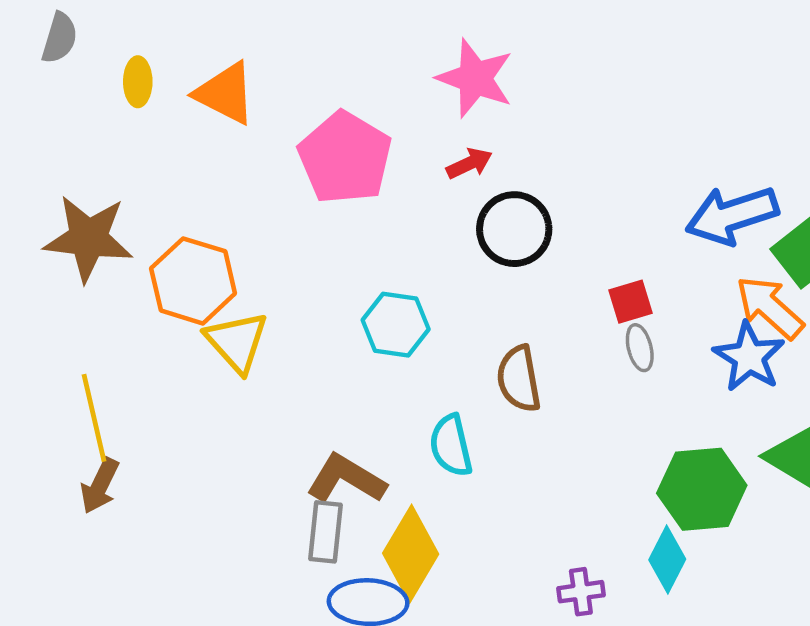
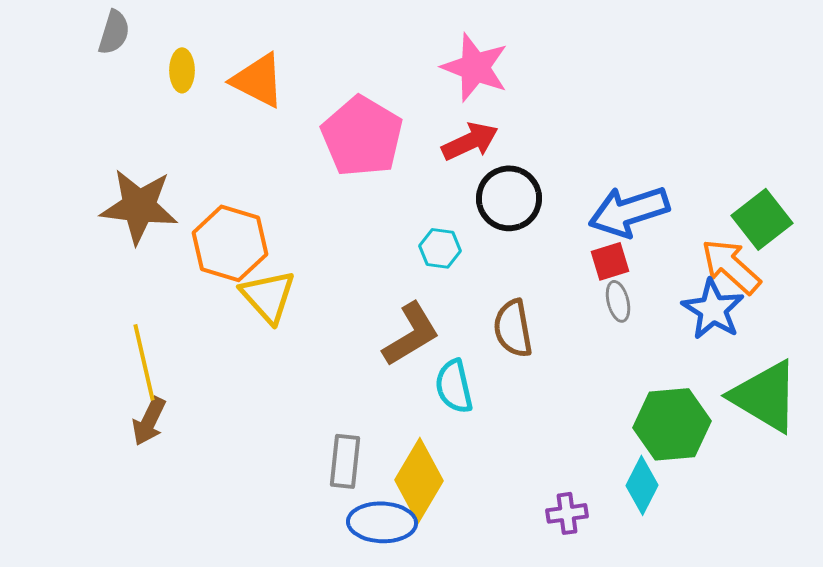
red arrow: (469, 163) -> (470, 141), size x1.4
blue arrow: (732, 215) -> (629, 211), moved
cyan hexagon: (396, 325) -> (440, 248), moved, size x0.7
brown L-shape: (346, 479) -> (411, 334), moved, turned 118

